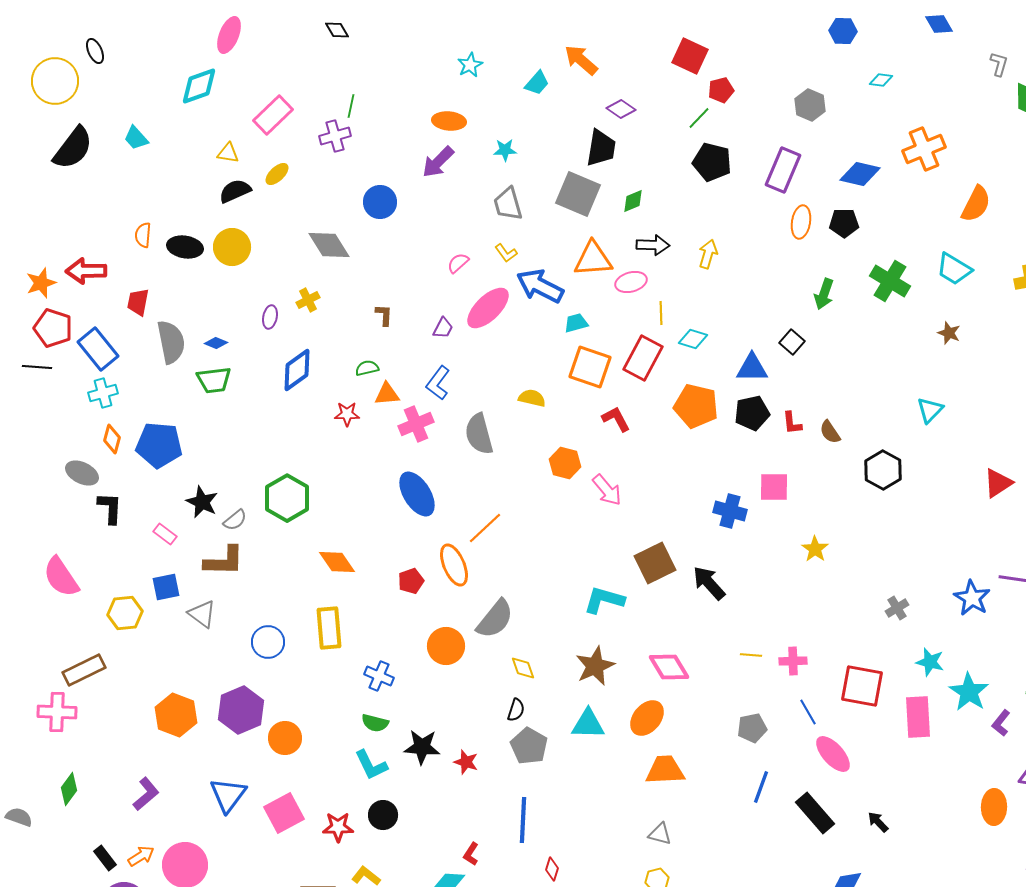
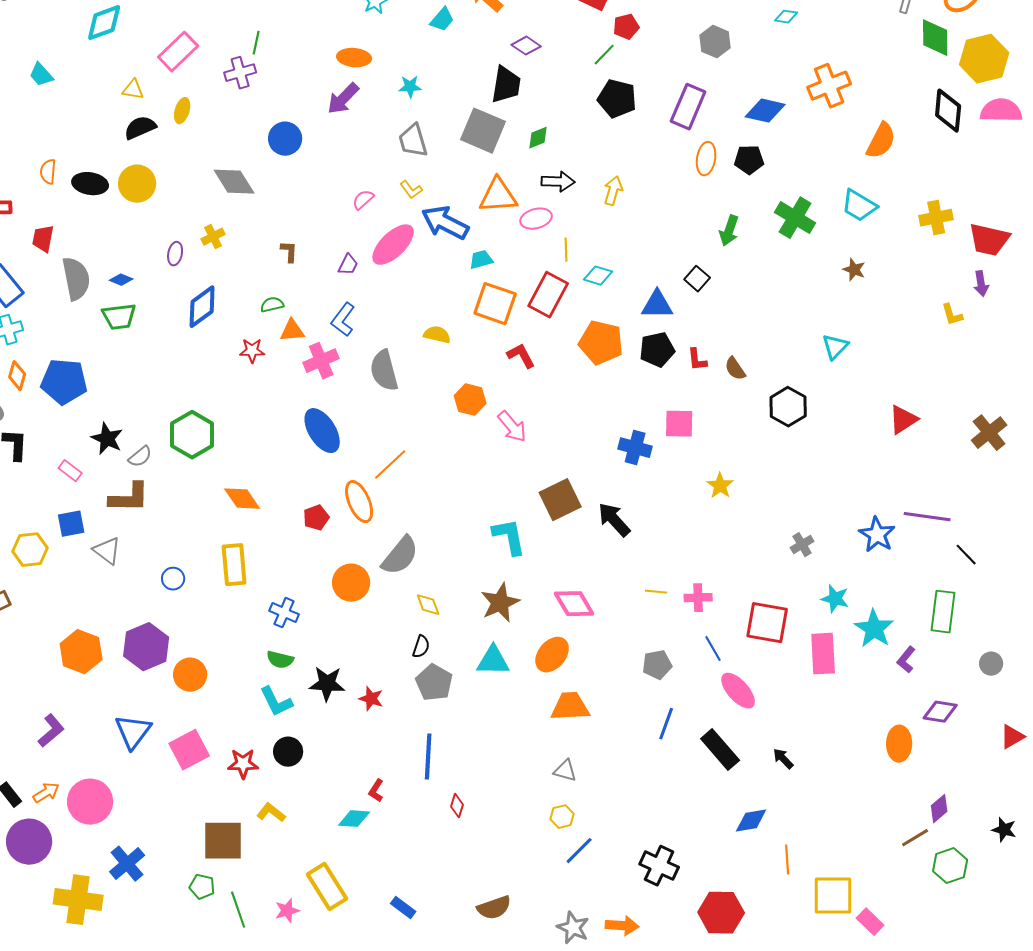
yellow ellipse: (277, 174) -> (182, 111), turned -30
cyan L-shape: (604, 600) -> (509, 537), turned 63
blue circle: (268, 642) -> (173, 579), size x0.7

